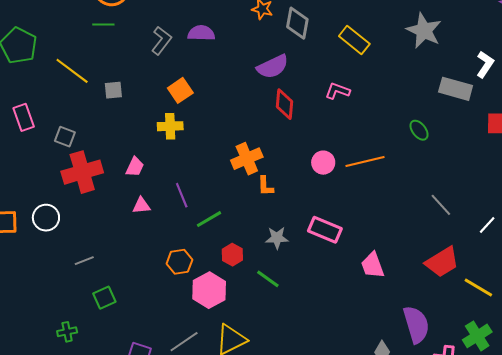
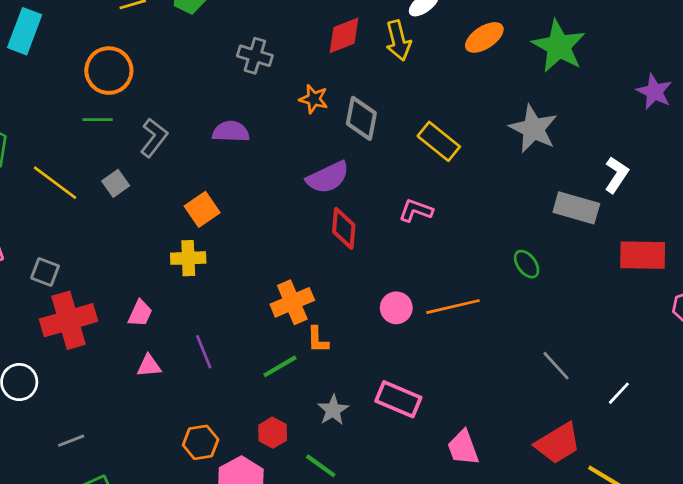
gray L-shape: (161, 41) -> (154, 138), moved
gray square: (113, 90) -> (116, 183), moved, turned -30
green line: (209, 219) -> (280, 366), moved
gray star: (277, 238) -> (333, 410), turned -30

